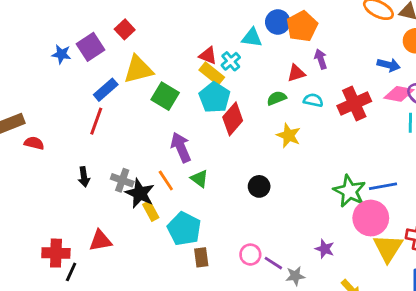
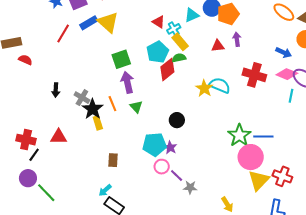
cyan triangle: (252, 38) -> (192, 15), turned -42
yellow triangle: (138, 69) -> (108, 22), turned 45
yellow rectangle: (212, 74) -> (180, 42), moved
blue rectangle: (106, 90) -> (89, 23), moved
green square: (165, 96) -> (121, 59), moved, turned 30
green semicircle: (277, 98) -> (179, 58), moved
cyan semicircle: (313, 100) -> (220, 85), moved, size x1.5
red cross: (354, 103) -> (254, 75), turned 30
red line: (96, 121) -> (63, 34), moved
cyan pentagon: (184, 229) -> (154, 144), moved, turned 30
purple star: (325, 249) -> (170, 147), moved
brown rectangle: (201, 257) -> (113, 160), moved

